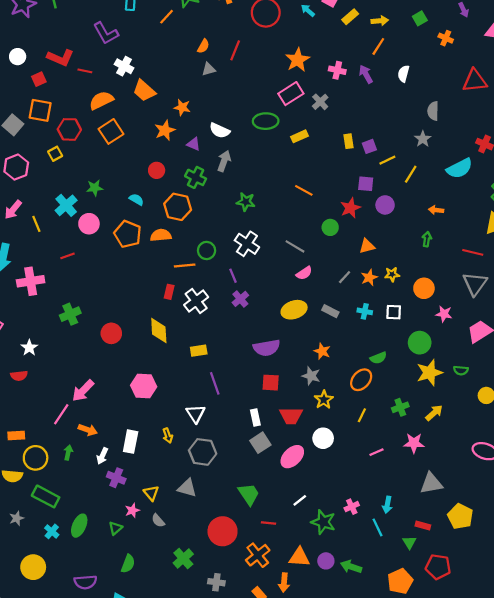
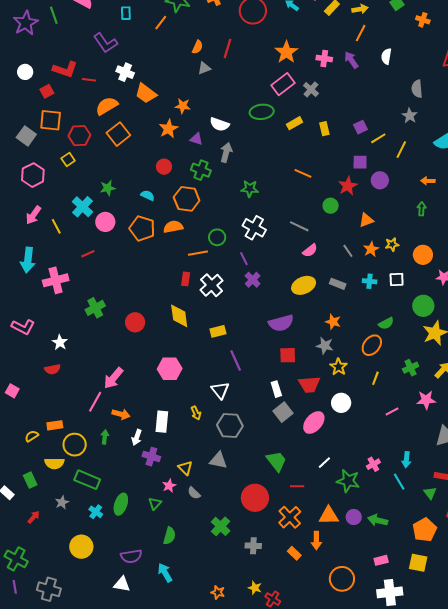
yellow rectangle: (348, 141) -> (324, 129), moved
gray line: (345, 277) -> (348, 251), turned -72

